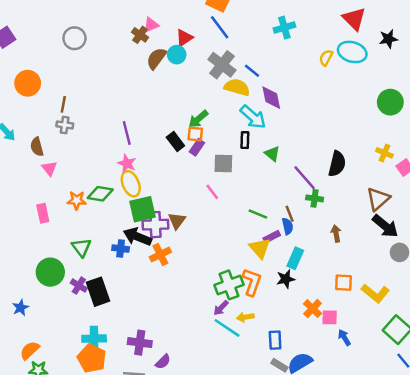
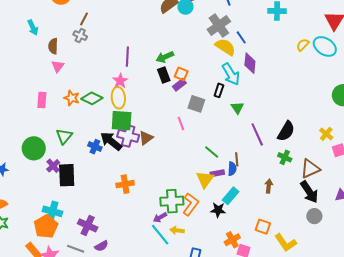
green arrow: (198, 119) -> (165, 57), moved
green cross: (315, 198) -> (285, 157), moved
orange cross: (160, 255) -> (125, 184), moved

